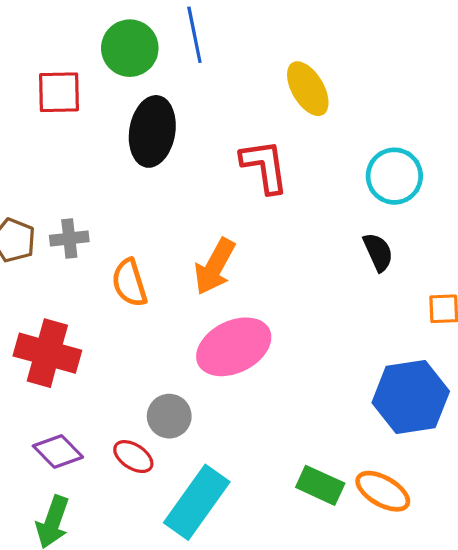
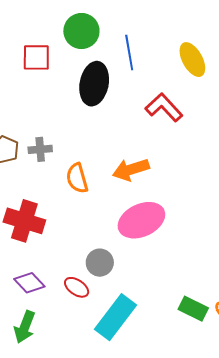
blue line: (194, 35) -> (129, 53), moved
red L-shape: (265, 166) -> (164, 107), turned -36
orange arrow: (215, 267) -> (131, 170), turned 42

